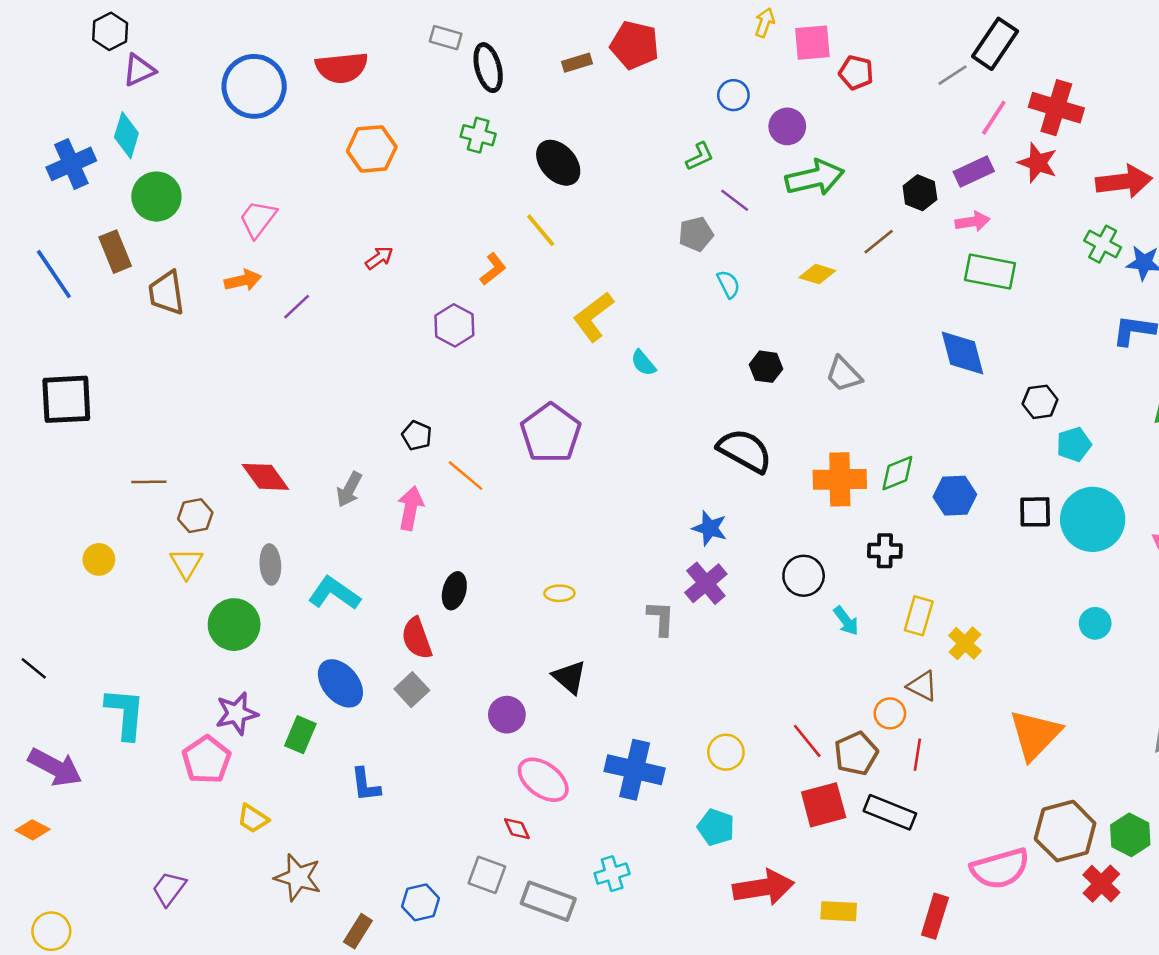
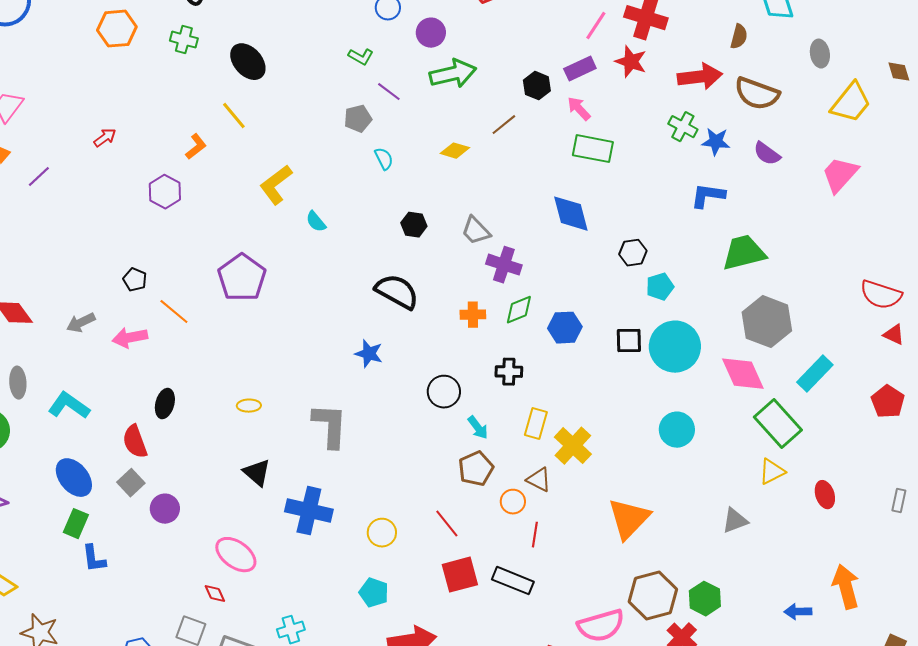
orange hexagon: (372, 149) -> (117, 29), moved
green L-shape: (700, 156) -> (361, 57), turned 55
pink arrow: (972, 222) -> (579, 109), turned -124
orange cross: (840, 479) -> (473, 315), size x0.6
gray arrow: (349, 489) -> (81, 323), turned 36
pink arrow: (411, 508) -> (130, 338), turned -112
purple cross: (706, 583) -> (504, 265), moved, turned -32
gray L-shape: (661, 618) -> (330, 426), size x1.6
cyan circle: (1095, 623) -> (677, 430), size x1.4
yellow cross: (965, 643) -> (573, 446), size x1.4
purple circle: (507, 715) -> (165, 509), moved
green rectangle: (300, 735) -> (76, 524), moved
brown pentagon: (856, 753) -> (476, 469), moved
blue cross: (635, 770) -> (309, 511), moved

